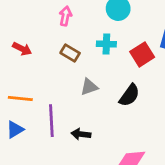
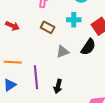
black semicircle: (129, 95) -> (88, 47), moved
black arrow: (81, 134) -> (58, 86), turned -80

